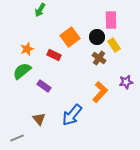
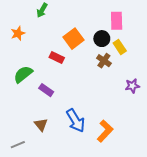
orange star: (27, 49) -> (18, 33), moved
orange L-shape: (100, 92) -> (105, 131), moved
blue arrow: (72, 115) -> (76, 120), turned -70

